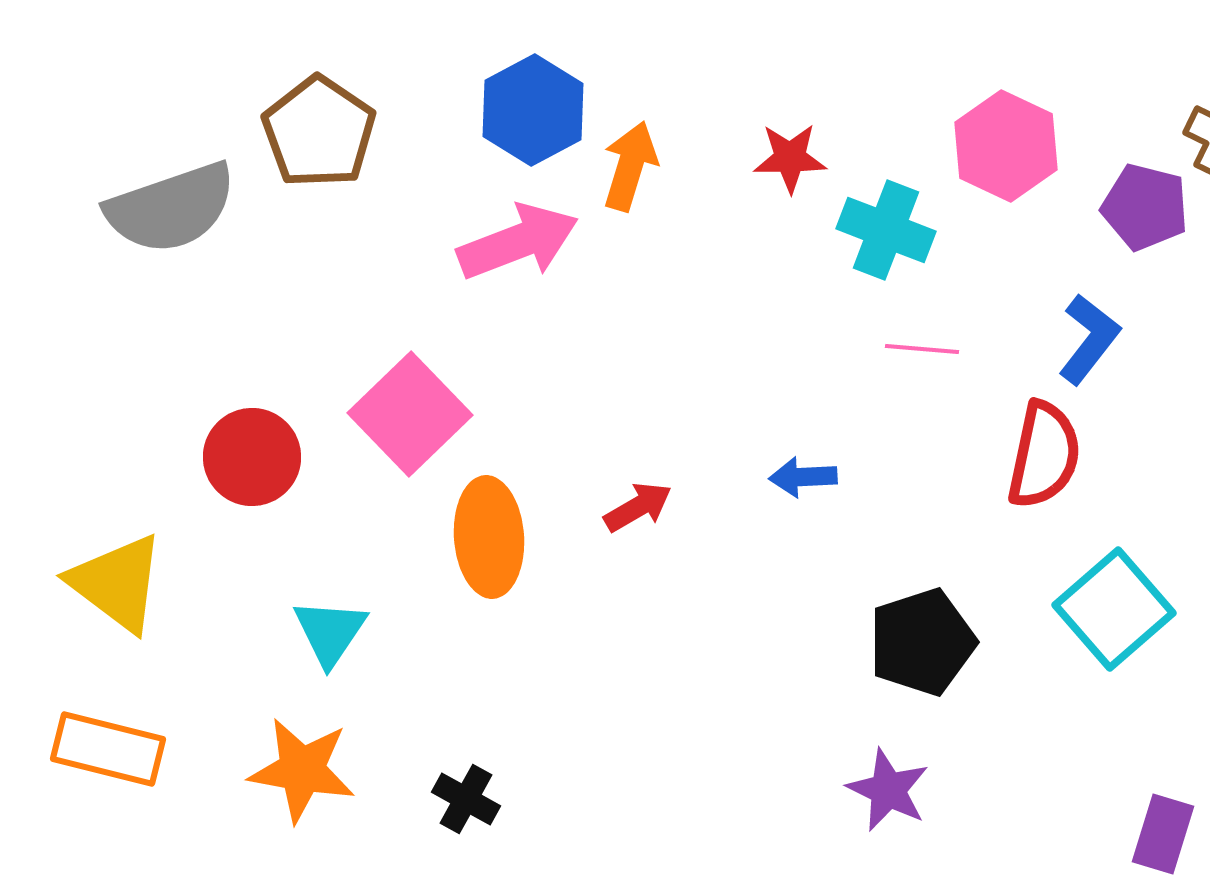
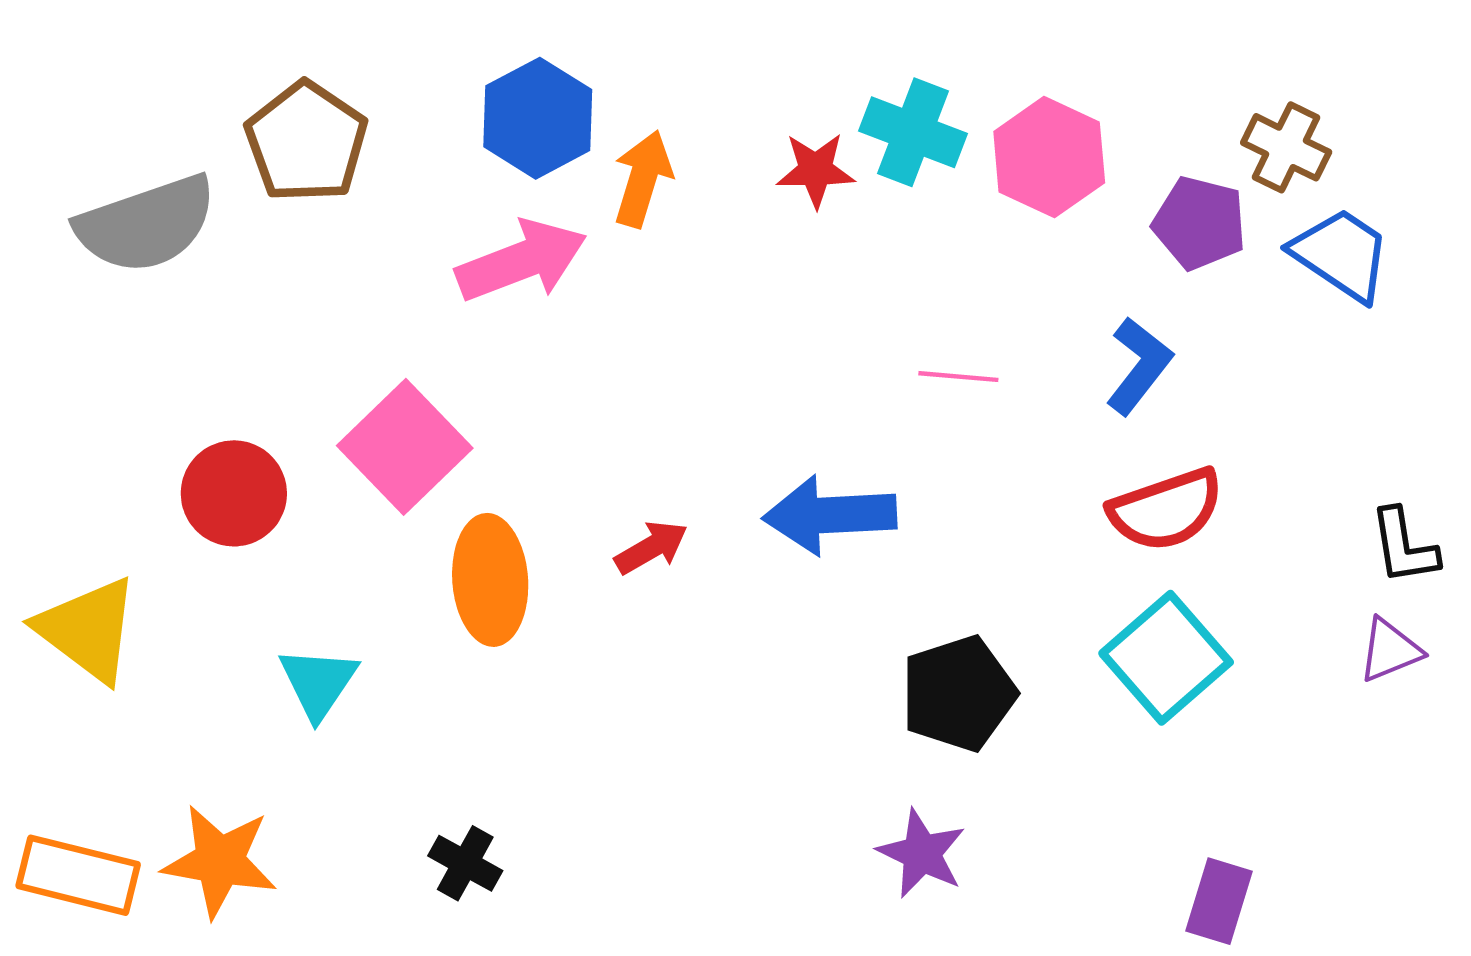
cyan cross: (886, 230) -> (913, 132), moved
red semicircle: (1044, 455) -> (1166, 510), moved, turned 59
blue arrow: (803, 477) -> (830, 515), size x1.8
orange rectangle: (108, 749) -> (78, 875), moved
orange star: (302, 770) -> (220, 861), moved

